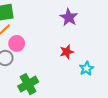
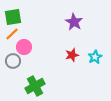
cyan star: (86, 68) -> (95, 57), moved

